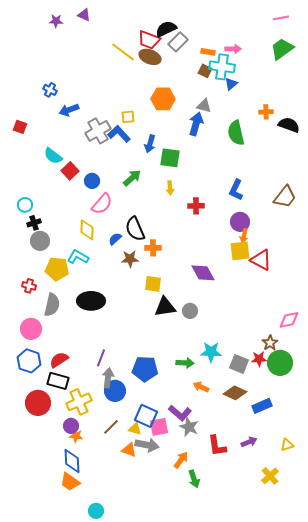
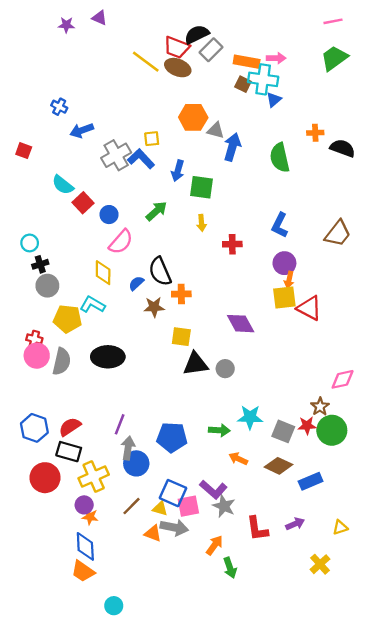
orange rectangle: (208, 52) -> (247, 62), size x1.5
gray triangle: (204, 106) -> (216, 130), moved
pink circle: (31, 329) -> (37, 356), moved

